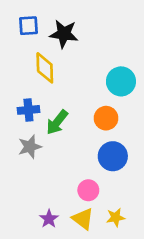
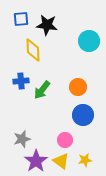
cyan circle: (121, 81) -> (89, 41), moved
gray star: (30, 147) -> (22, 139), moved
purple star: (49, 219) -> (36, 161), size x1.6

